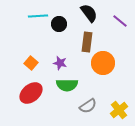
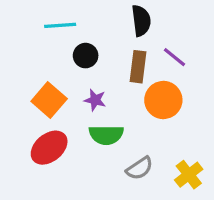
black semicircle: (89, 13) -> (141, 21), turned 30
purple line: (120, 21) -> (174, 57), moved
black circle: (59, 24) -> (86, 56), moved
orange square: (31, 63) -> (49, 100), size x1.5

